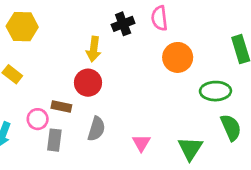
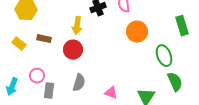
green ellipse: (215, 91) -> (164, 56), turned 70
brown rectangle: (61, 106) -> (44, 39), moved
pink triangle: (141, 143) -> (111, 93), turned -40

